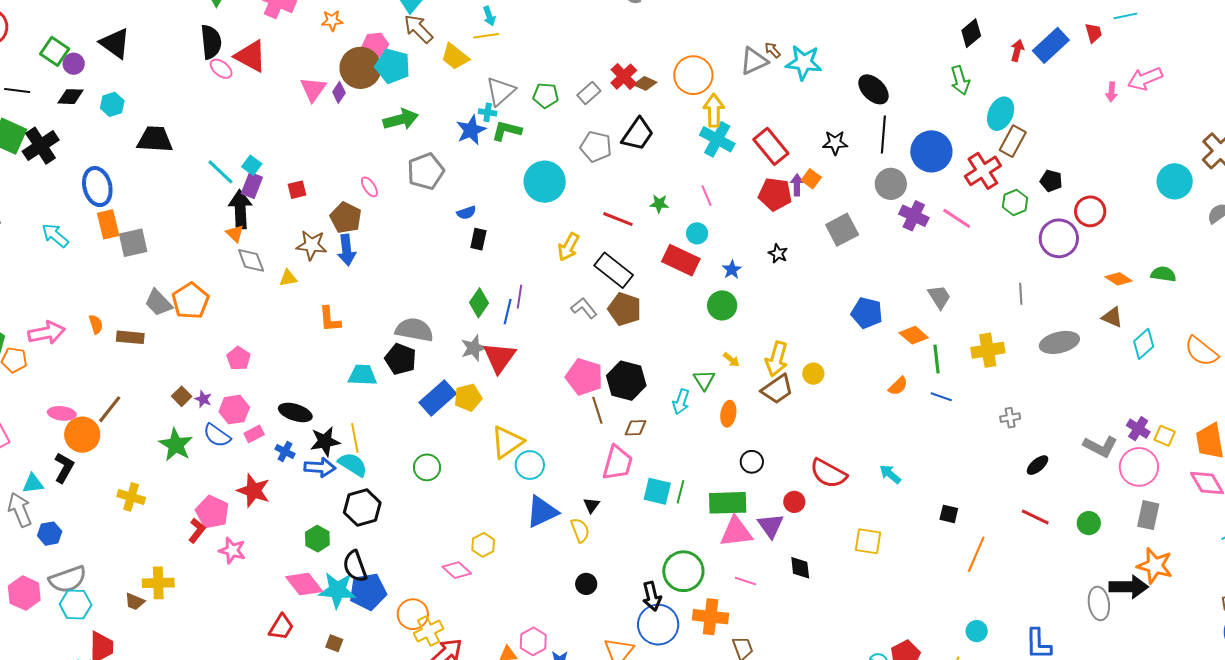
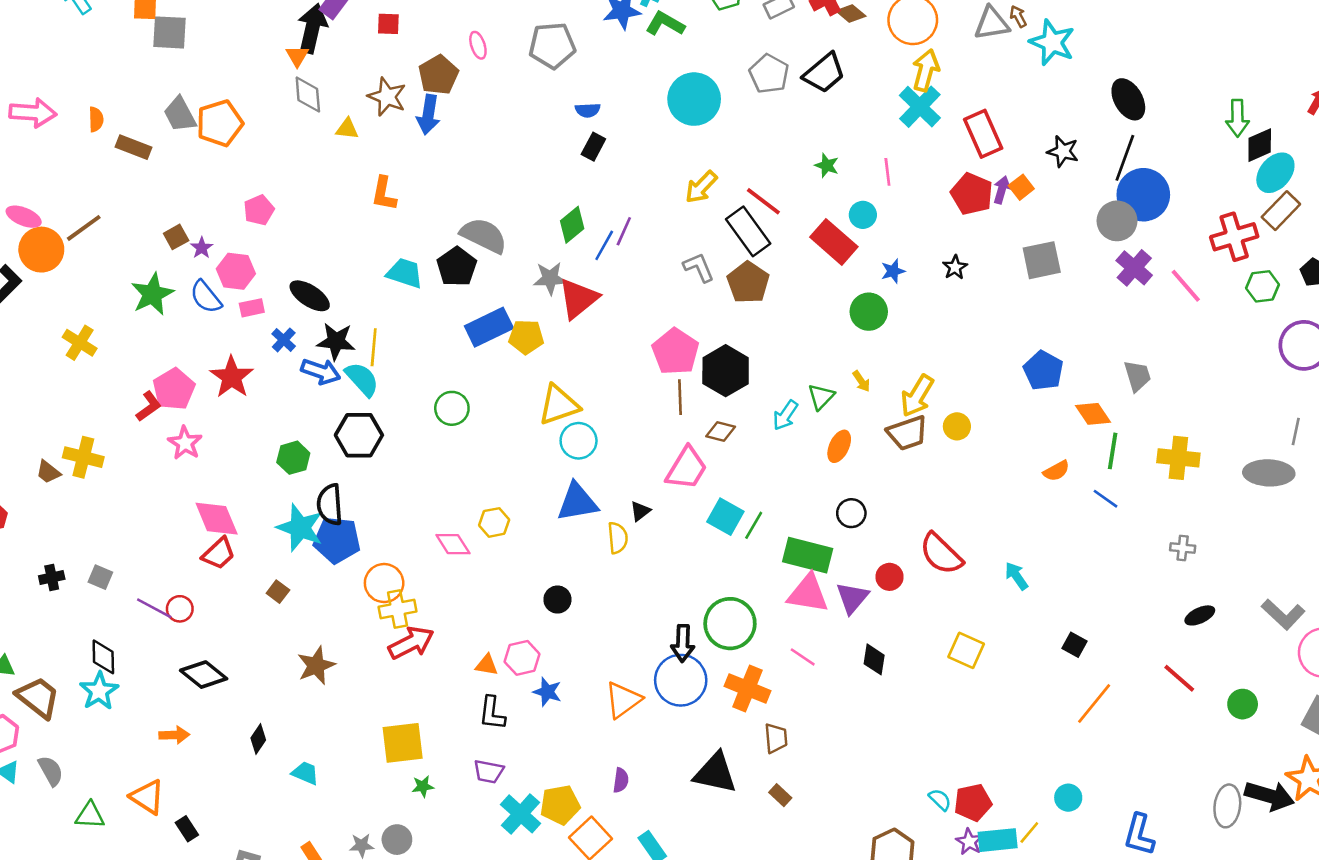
black diamond: (971, 33) -> (1260, 145), moved
blue circle: (931, 151) -> (1143, 195), moved
red line: (618, 219) -> (763, 201), moved
gray line: (1021, 294) -> (1296, 431), moved
pink diamond: (304, 584) -> (217, 519), moved
black circle: (586, 584) -> (557, 600), moved

